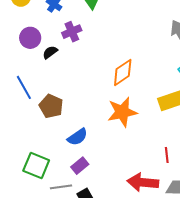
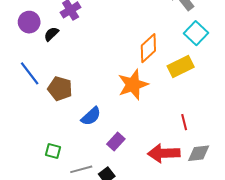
orange diamond: (123, 73) -> (148, 48), moved
green square: (36, 166) -> (53, 151), size x0.6
purple rectangle: (80, 166) -> (116, 142), moved

